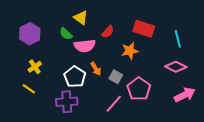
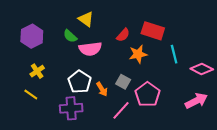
red semicircle: (108, 32) -> (123, 35), moved
cyan line: (178, 39) -> (174, 54), moved
pink diamond: (176, 67) -> (202, 69), moved
orange arrow: (96, 69) -> (102, 89), moved

